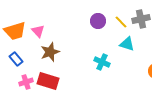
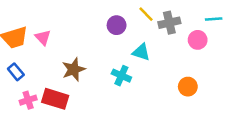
yellow line: (121, 22) -> (146, 14), moved
cyan triangle: (127, 44) -> (141, 52), moved
brown star: (50, 52) -> (74, 69), moved

